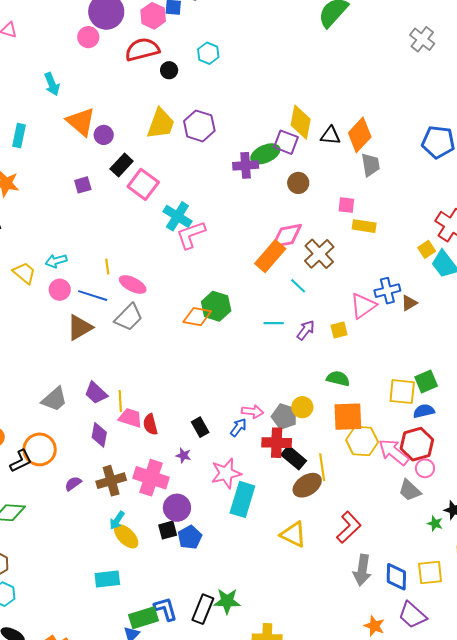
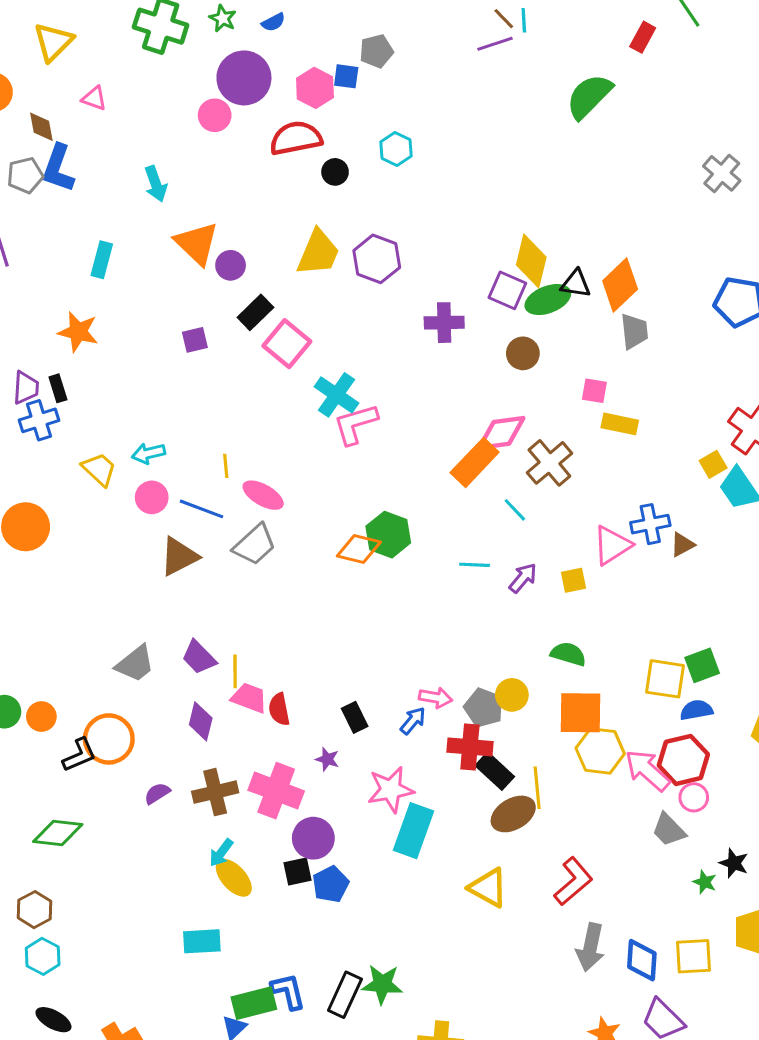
gray cross: (422, 39) -> (722, 173), moved
green ellipse: (265, 154) -> (548, 300), moved

